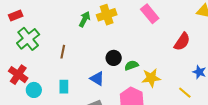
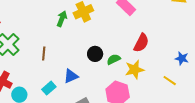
red semicircle: (182, 42) -> (141, 43), moved
blue triangle: (97, 79) -> (71, 76), moved, turned -49
cyan rectangle: (64, 87) -> (49, 88), turned 56

